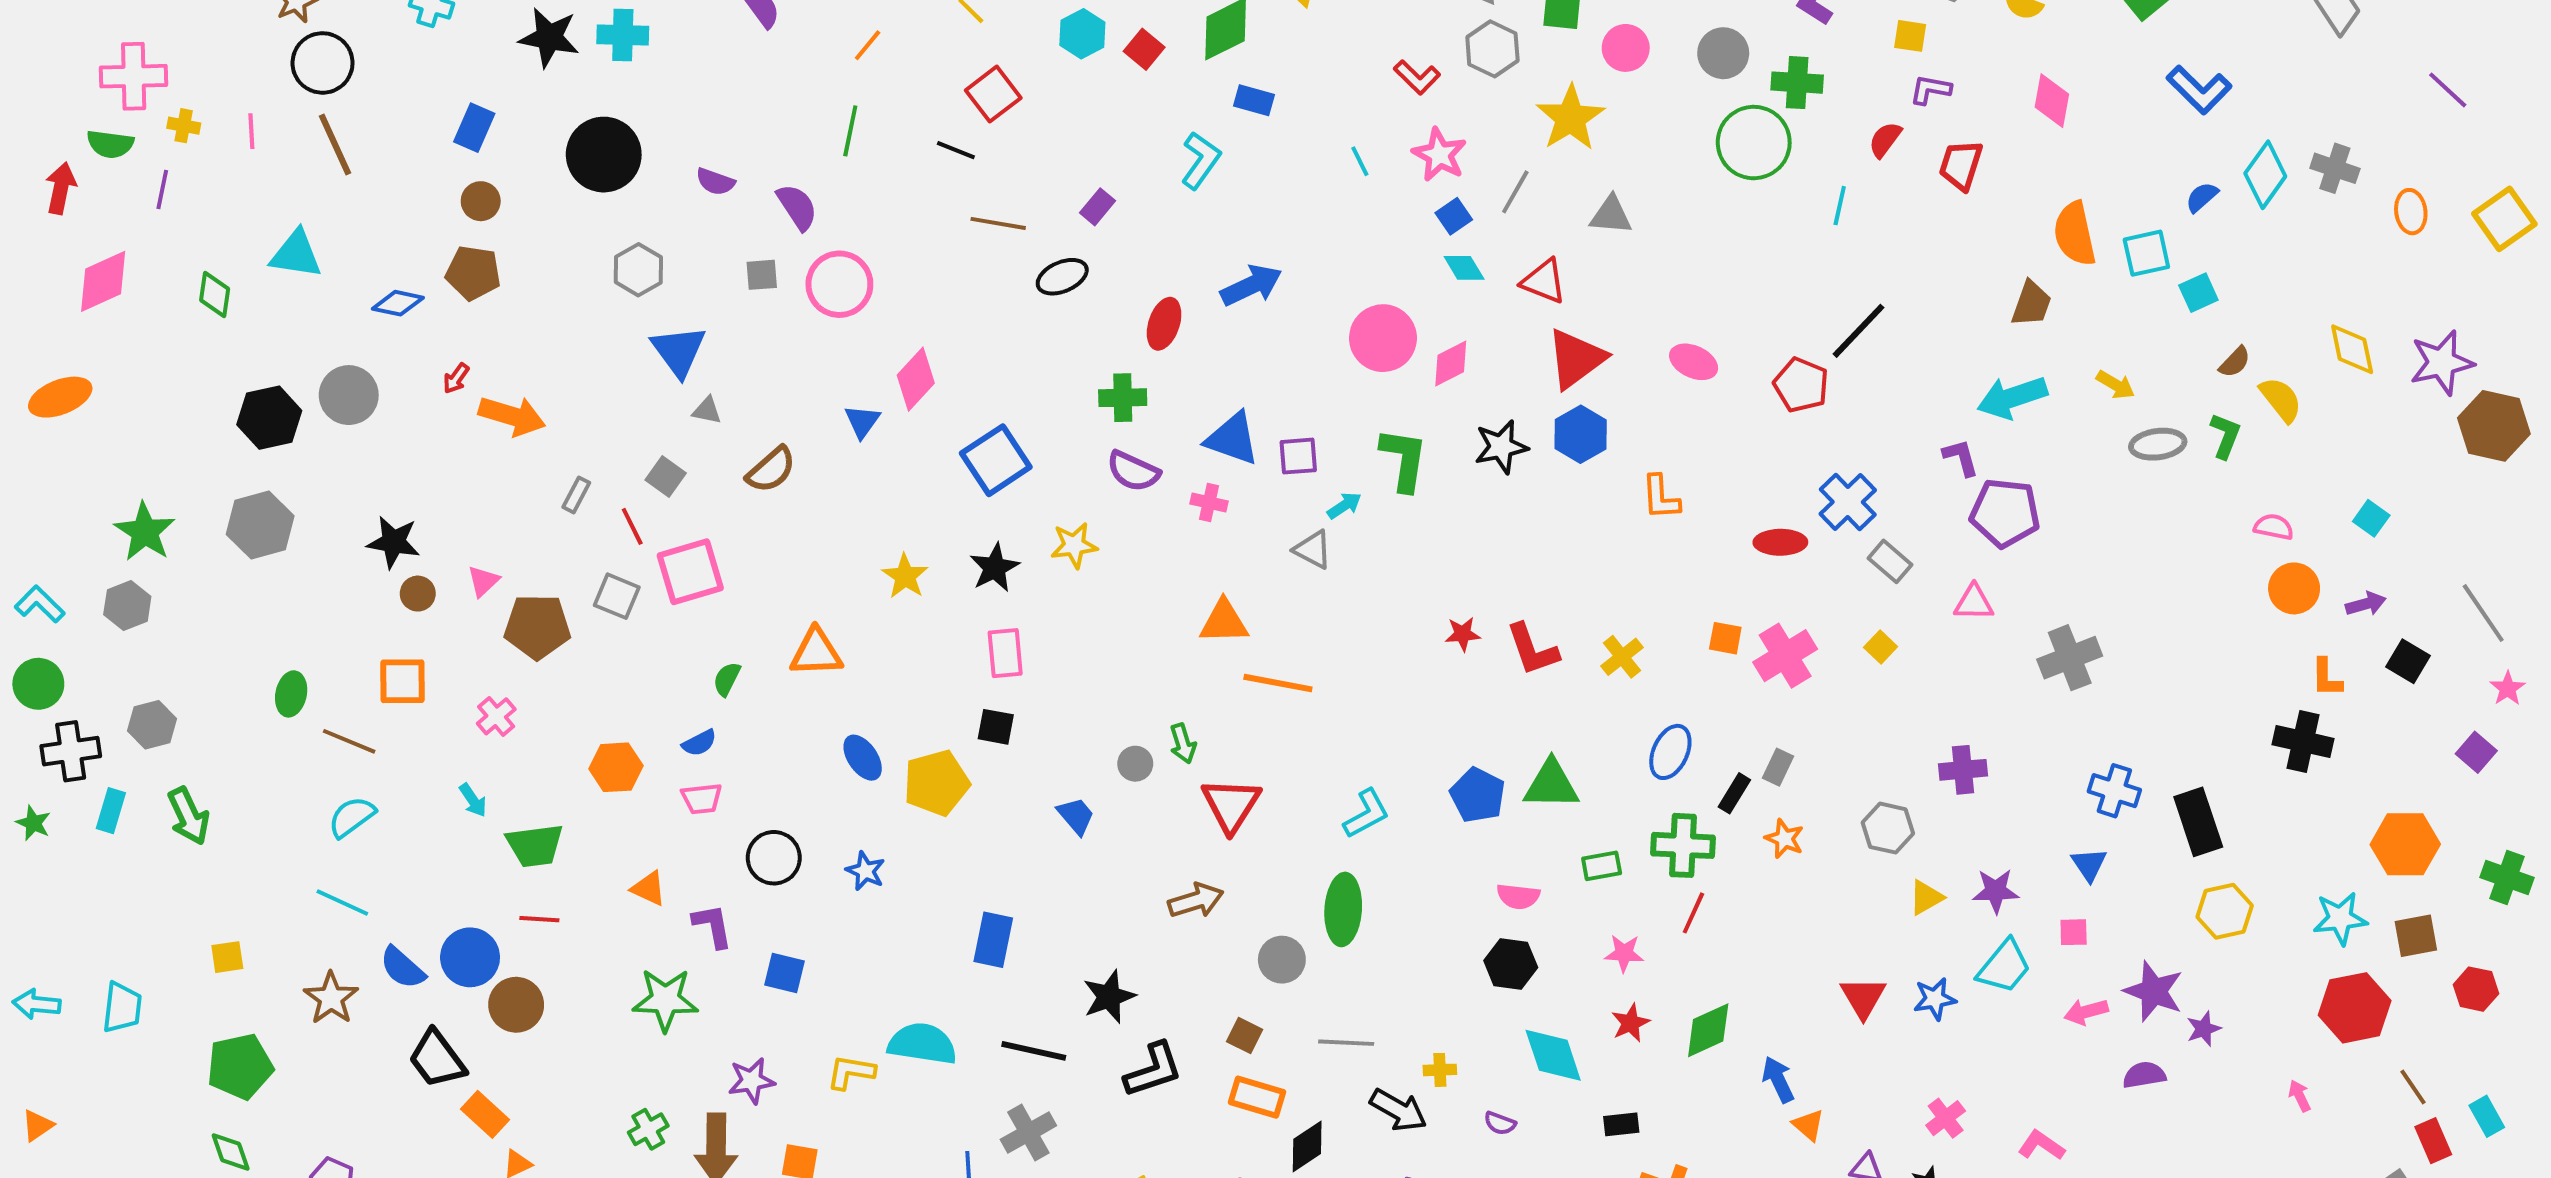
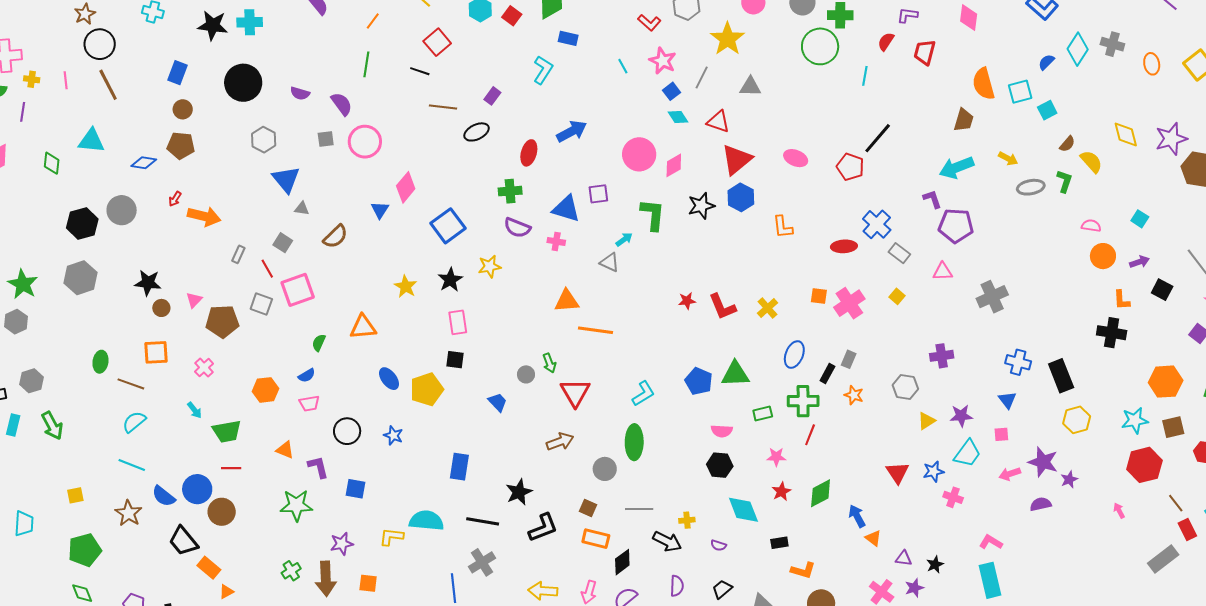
purple square: (1298, 456) -> (598, 194), moved
pink cross: (1946, 1118) -> (953, 497), moved, turned -30

